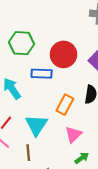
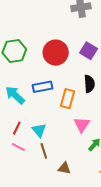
blue rectangle: (42, 74) -> (42, 87), moved
cyan triangle: (36, 125) -> (39, 130), moved, size x0.7

